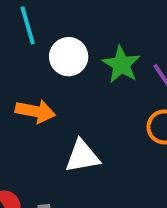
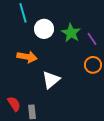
white triangle: (82, 156) -> (51, 80), turned -30

